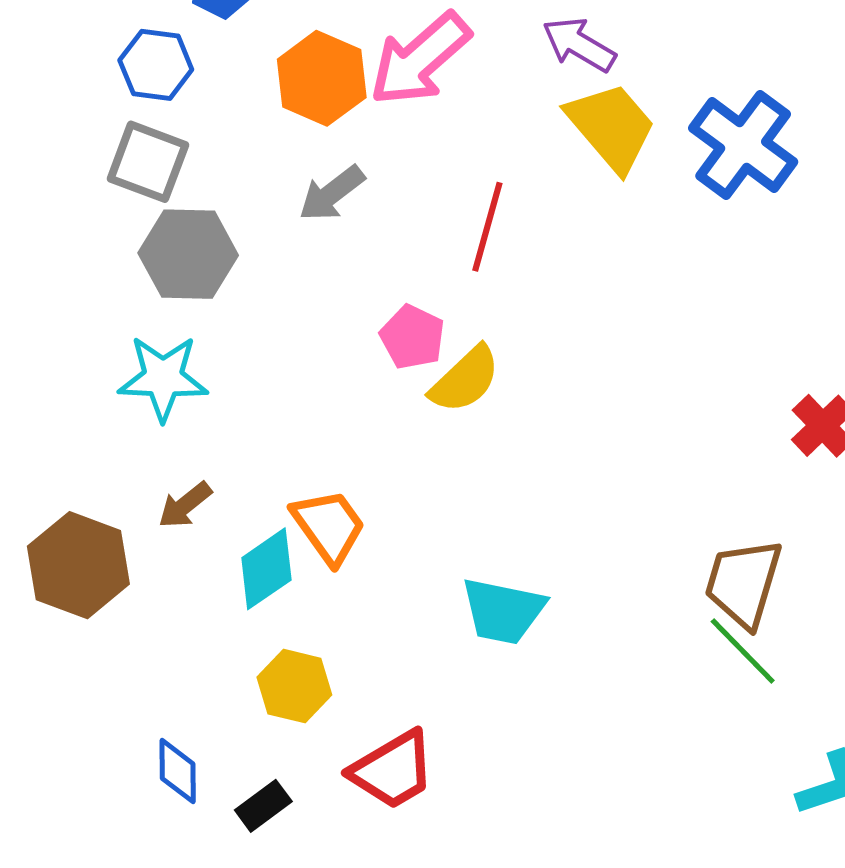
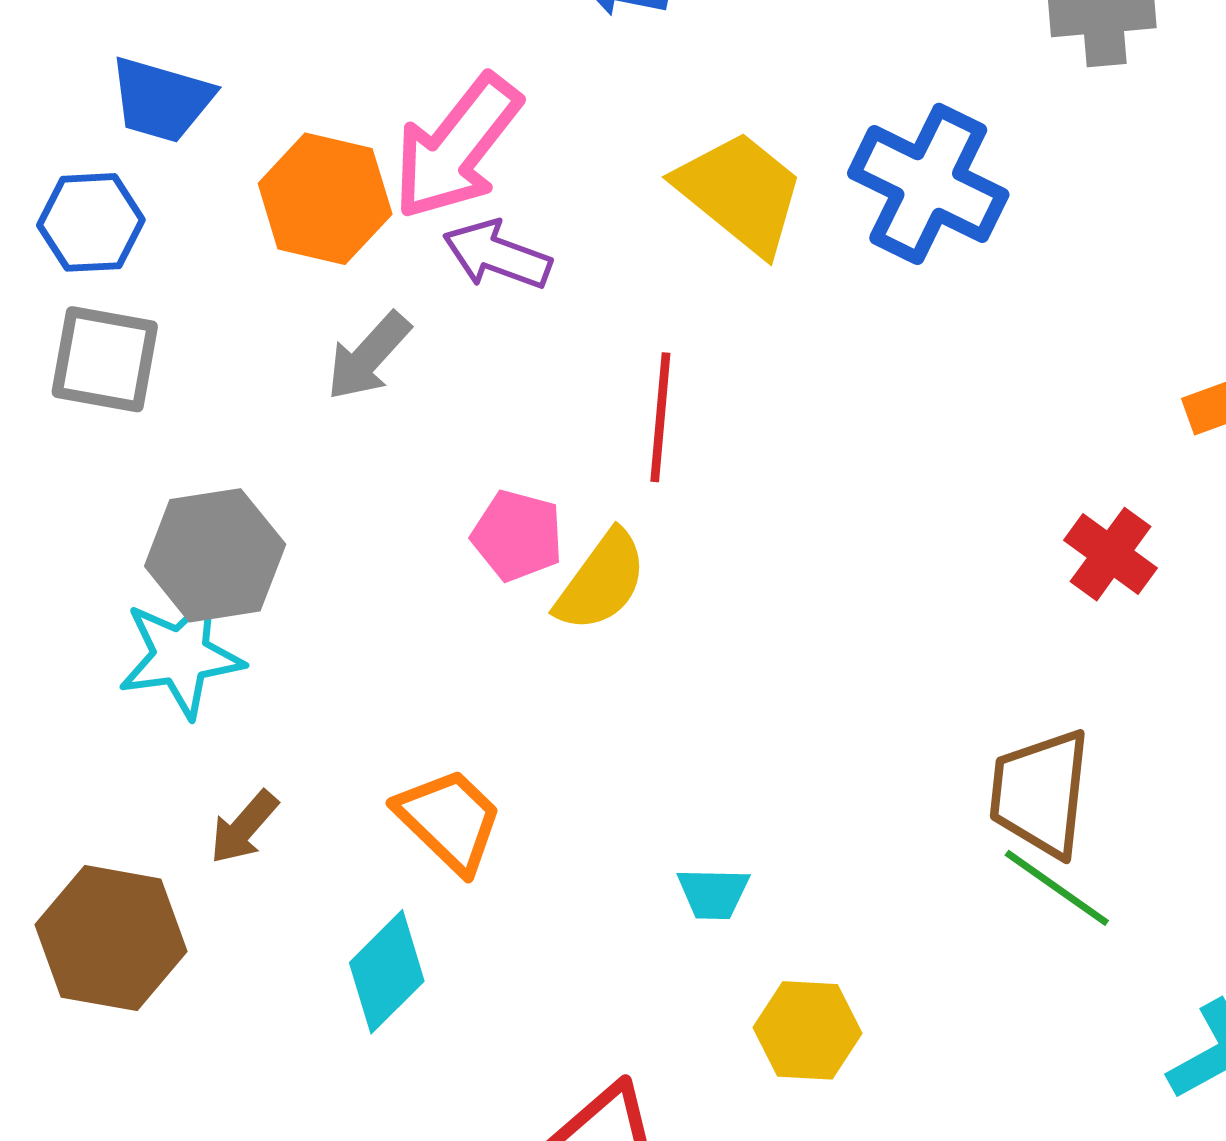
purple arrow: (579, 45) -> (497, 255), moved
red line: (487, 227) -> (660, 417), moved
gray hexagon: (188, 254) -> (215, 555), moved
cyan diamond: (266, 569) -> (387, 972), moved
cyan trapezoid: (503, 611) -> (713, 893), size x0.6
yellow hexagon: (294, 686) -> (808, 1030), moved

